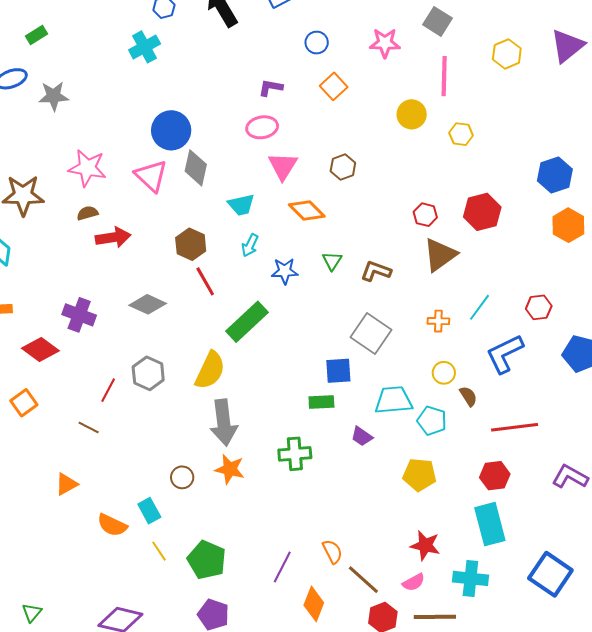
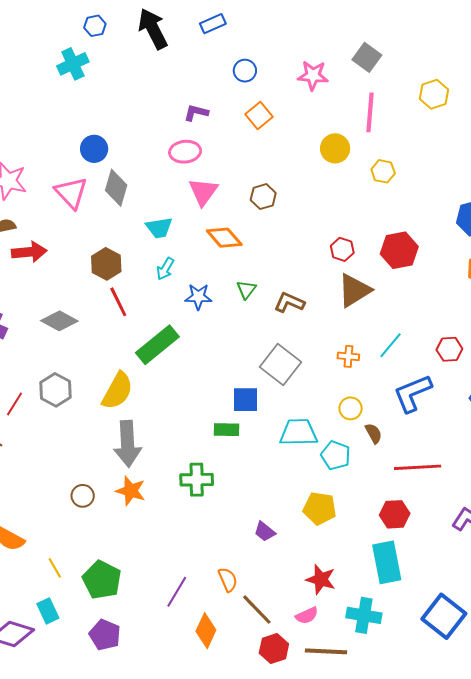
blue circle: (171, 130) -> (94, 149), size x0.7
purple trapezoid: (362, 436) -> (265, 532), moved
cyan rectangle: (149, 511) -> (48, 611), moved

